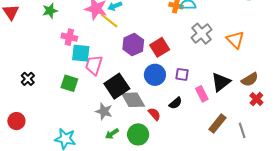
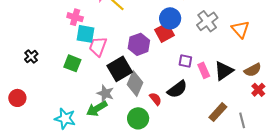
purple hexagon: (133, 45) -> (139, 44), moved
blue circle: (155, 75) -> (170, 18), moved
pink rectangle: (202, 94) -> (204, 70), moved
gray diamond: (133, 100) -> (135, 83), turned 50
black semicircle: (175, 103) -> (177, 89), size x1.5
green arrow: (112, 134) -> (97, 109), moved, size x1.5

